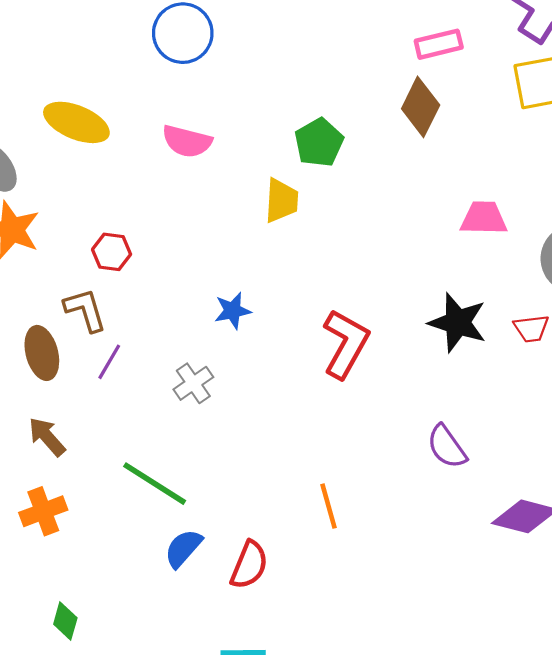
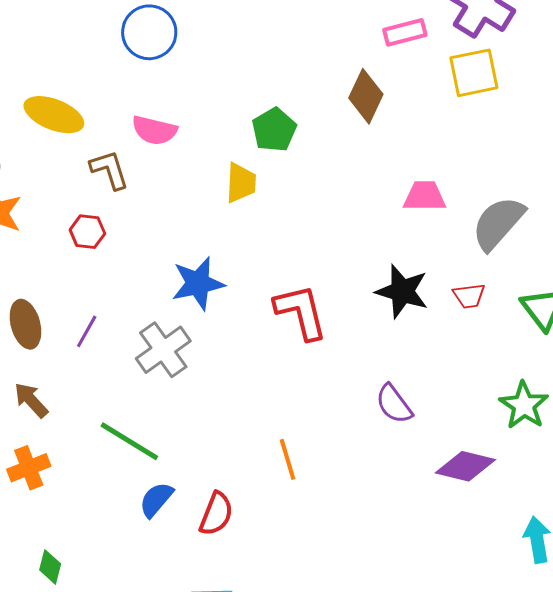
pink rectangle: (439, 44) -> (405, 32), moved
brown L-shape: (85, 310) -> (110, 170), moved
blue star: (233, 311) -> (198, 283), size x1.6
red L-shape: (346, 344) -> (301, 312), turned -42
gray cross: (193, 383) -> (163, 350), size x1.5

